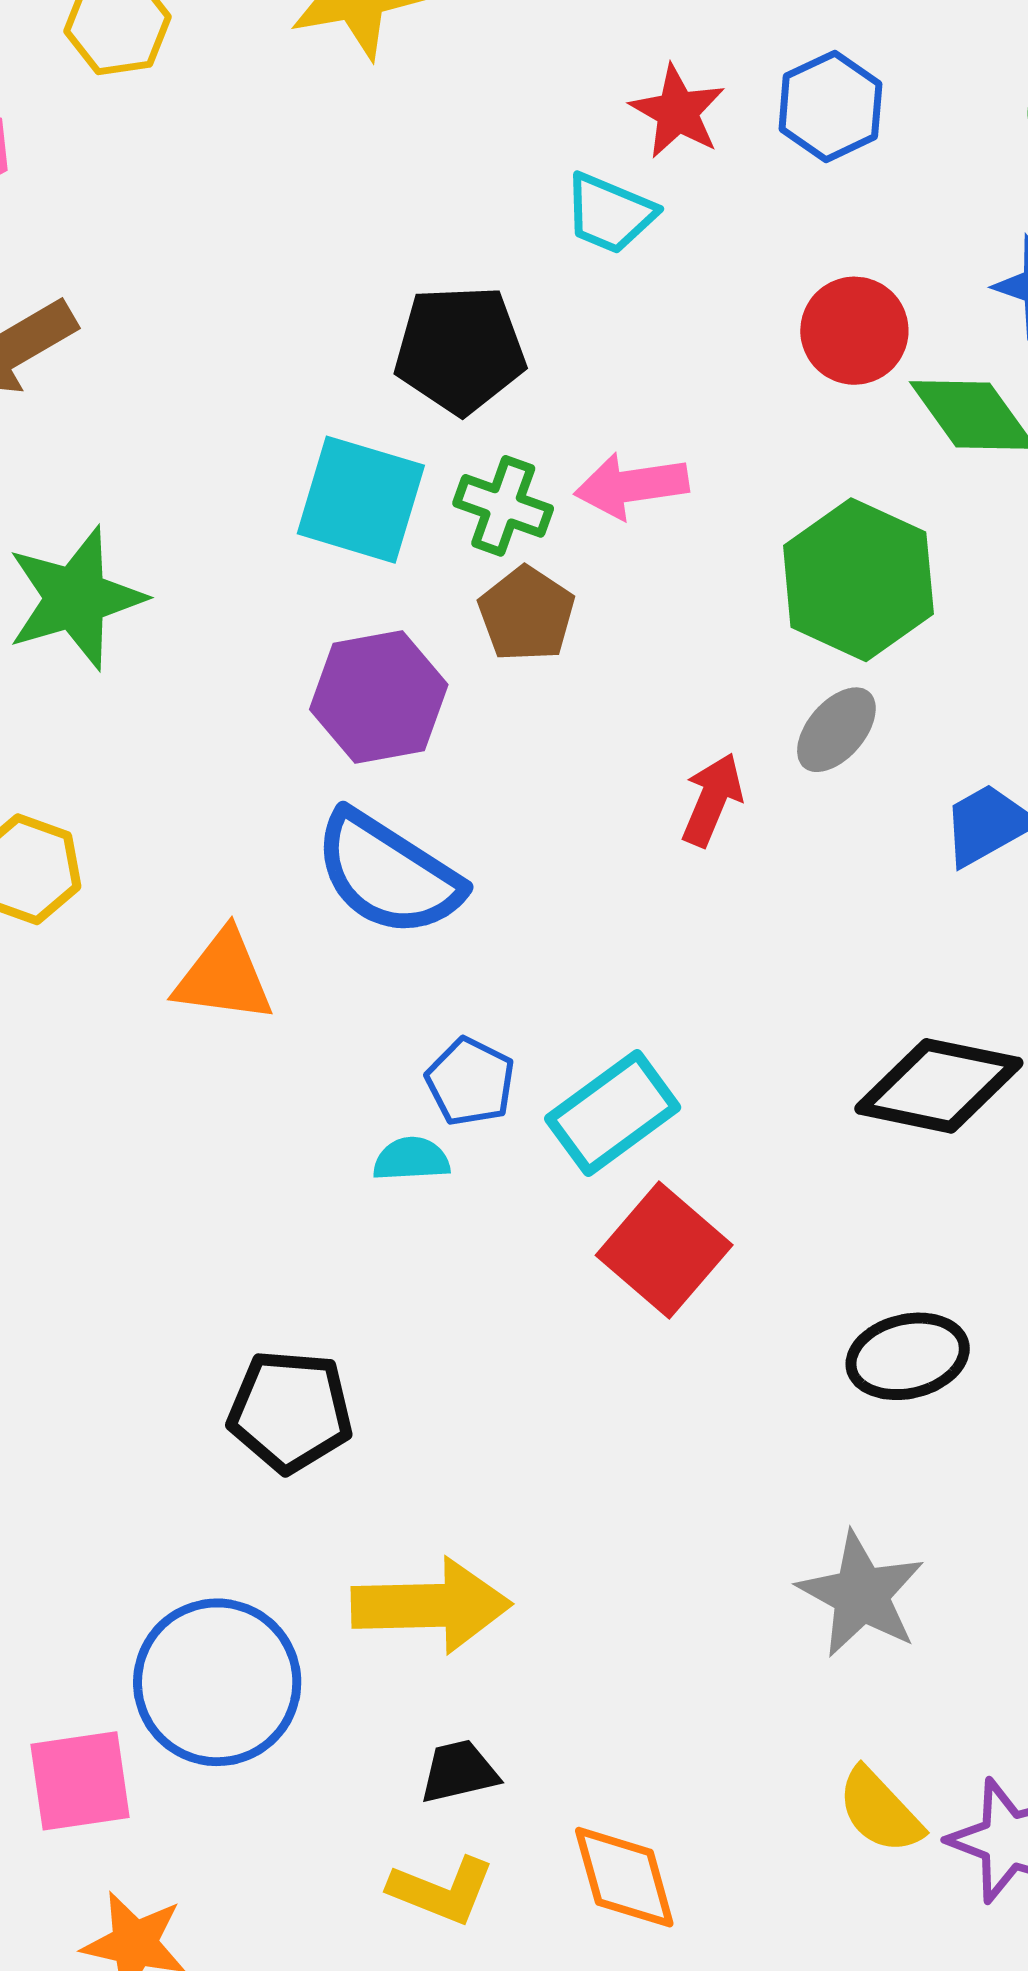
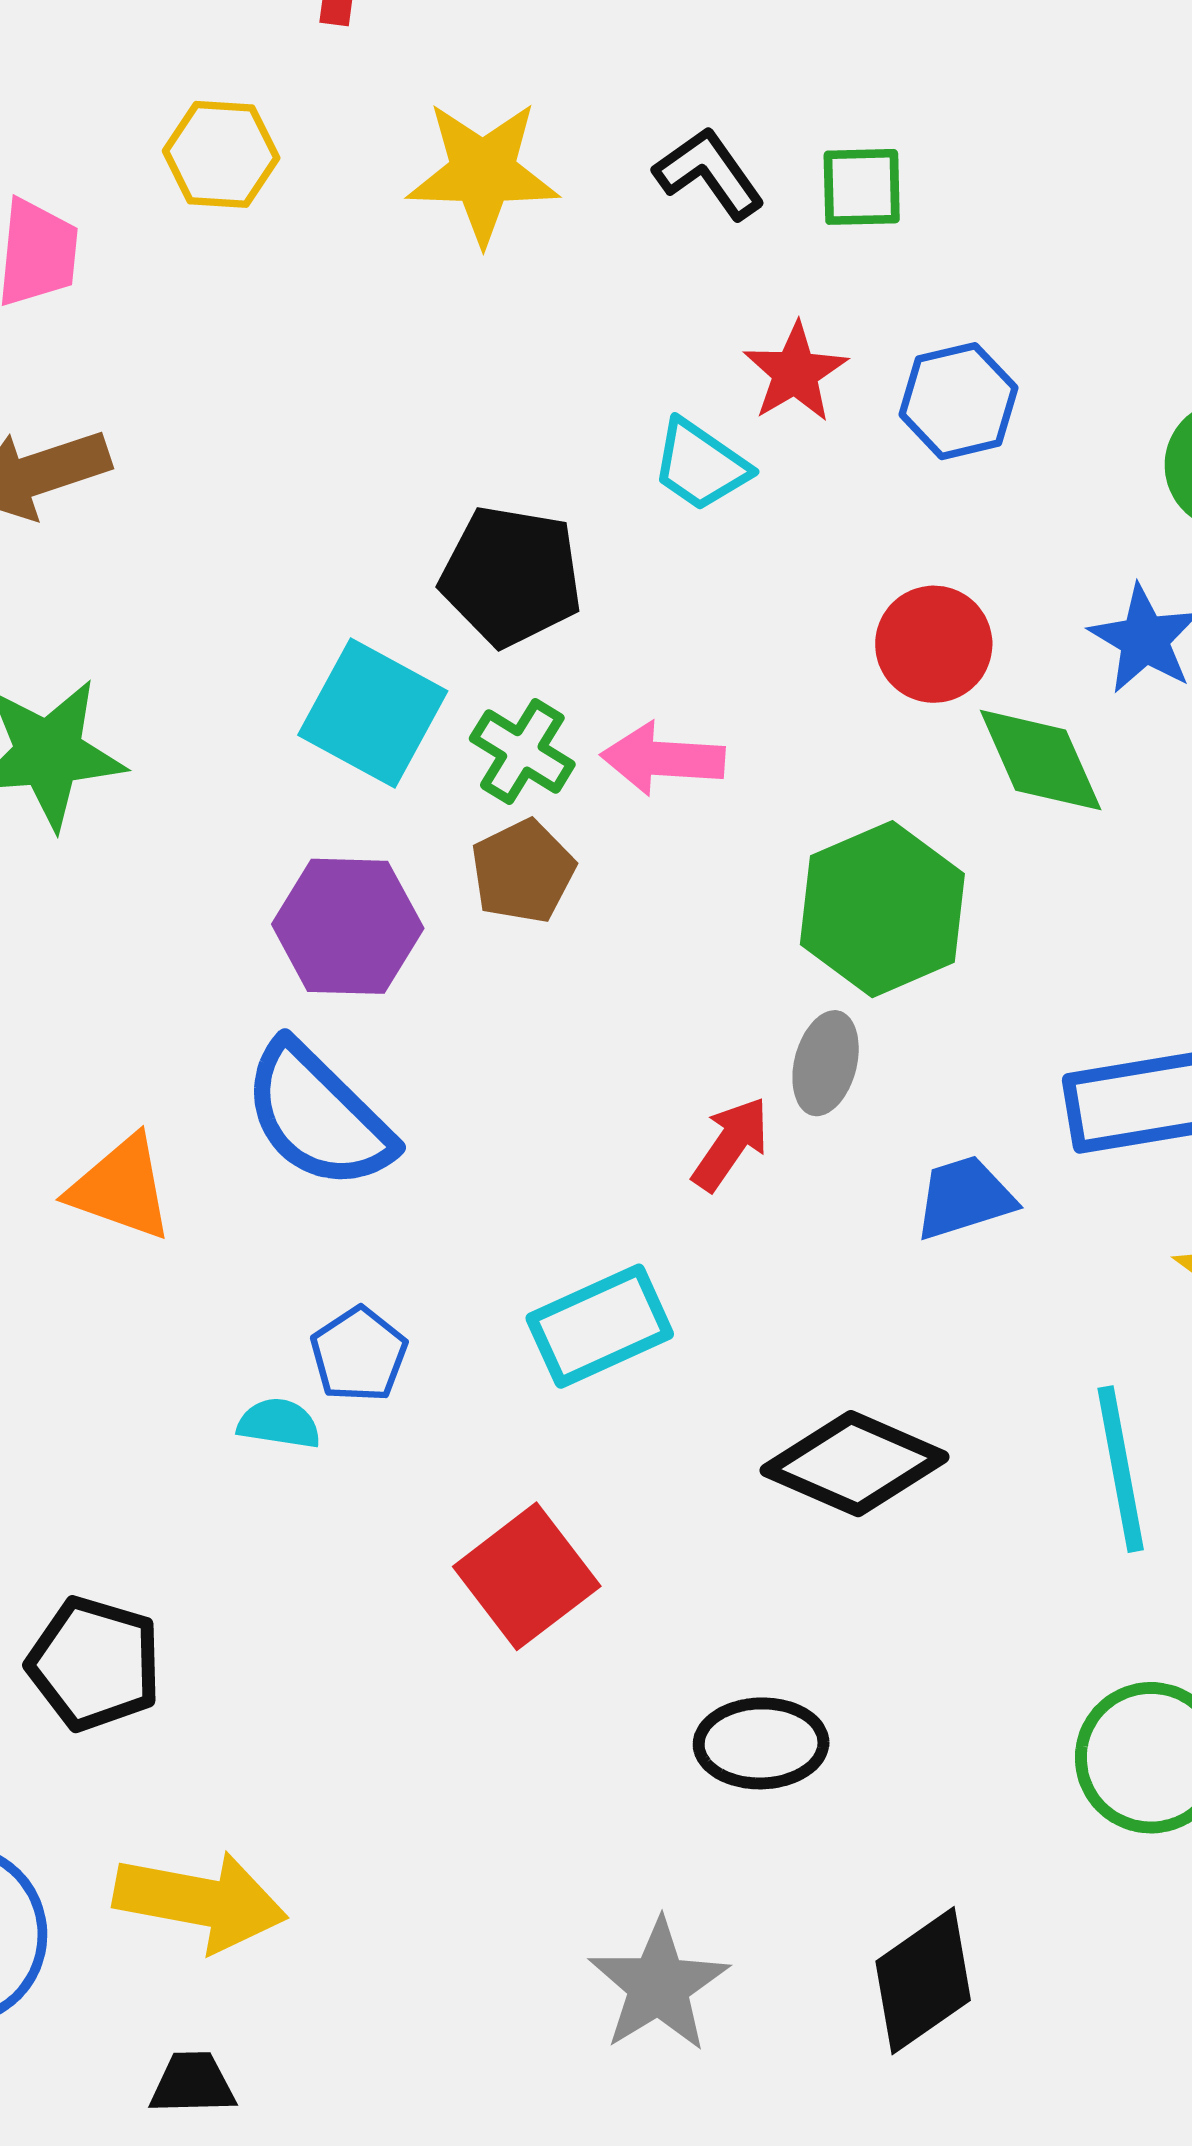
gray ellipse: (836, 730) -> (826, 1063), turned -38
red arrow: (712, 800) -> (731, 1144), moved
cyan rectangle: (613, 1113) -> (600, 1326), moved

